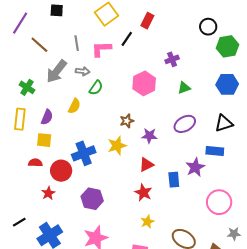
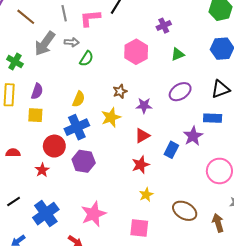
yellow semicircle: (74, 106) -> (79, 99), moved
red semicircle: (35, 163) -> (13, 153), moved
blue rectangle: (174, 180) -> (171, 150), turned 35
red star: (143, 193) -> (141, 165), turned 30
purple hexagon: (92, 199) -> (84, 161), moved

